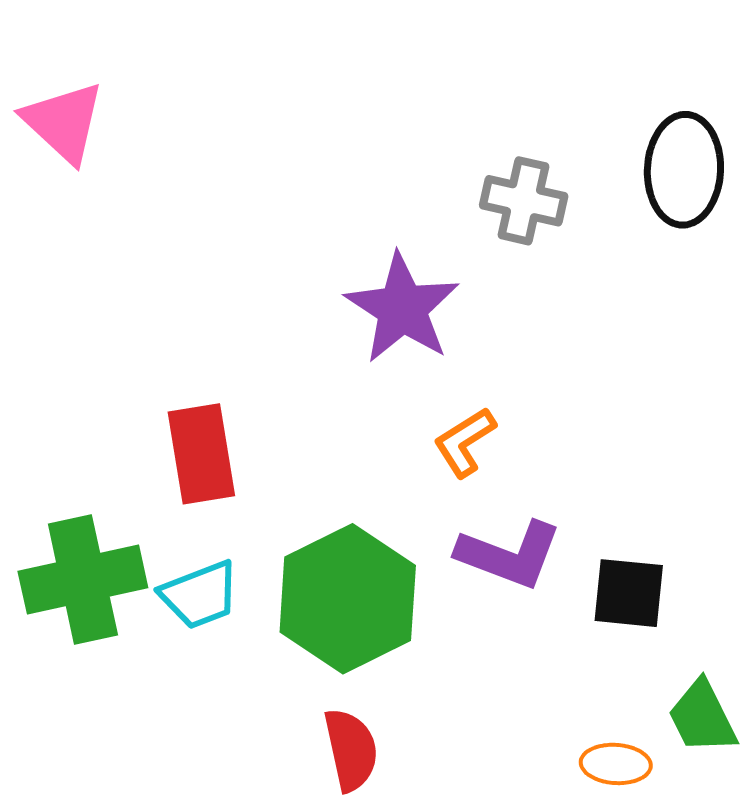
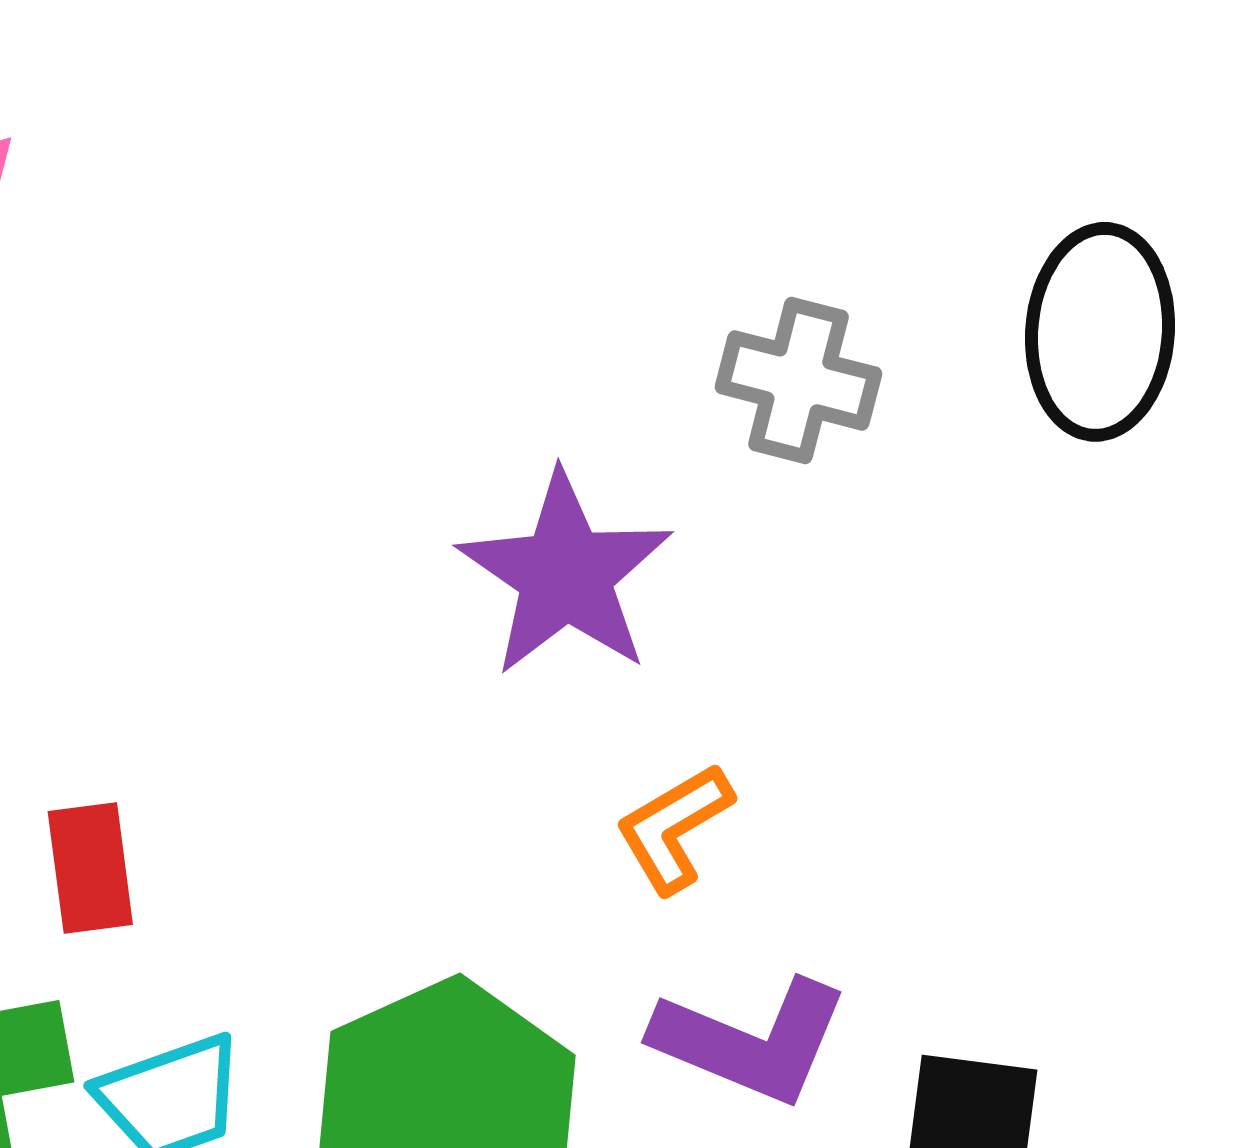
red rectangle: (201, 454) -> (90, 868), moved, size x0.7

